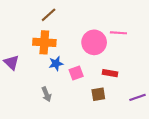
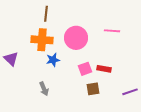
brown line: (49, 15) -> (46, 14), turned -42
pink circle: (94, 42) -> (76, 38), moved
pink square: (76, 73) -> (85, 69), moved

